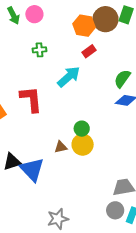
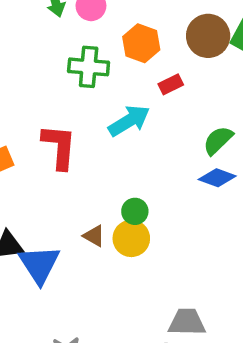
orange hexagon: (84, 26) -> (141, 43), moved
green cross: (40, 50) -> (89, 67), size x1.6
brown triangle: (61, 147) -> (94, 236), turned 32

